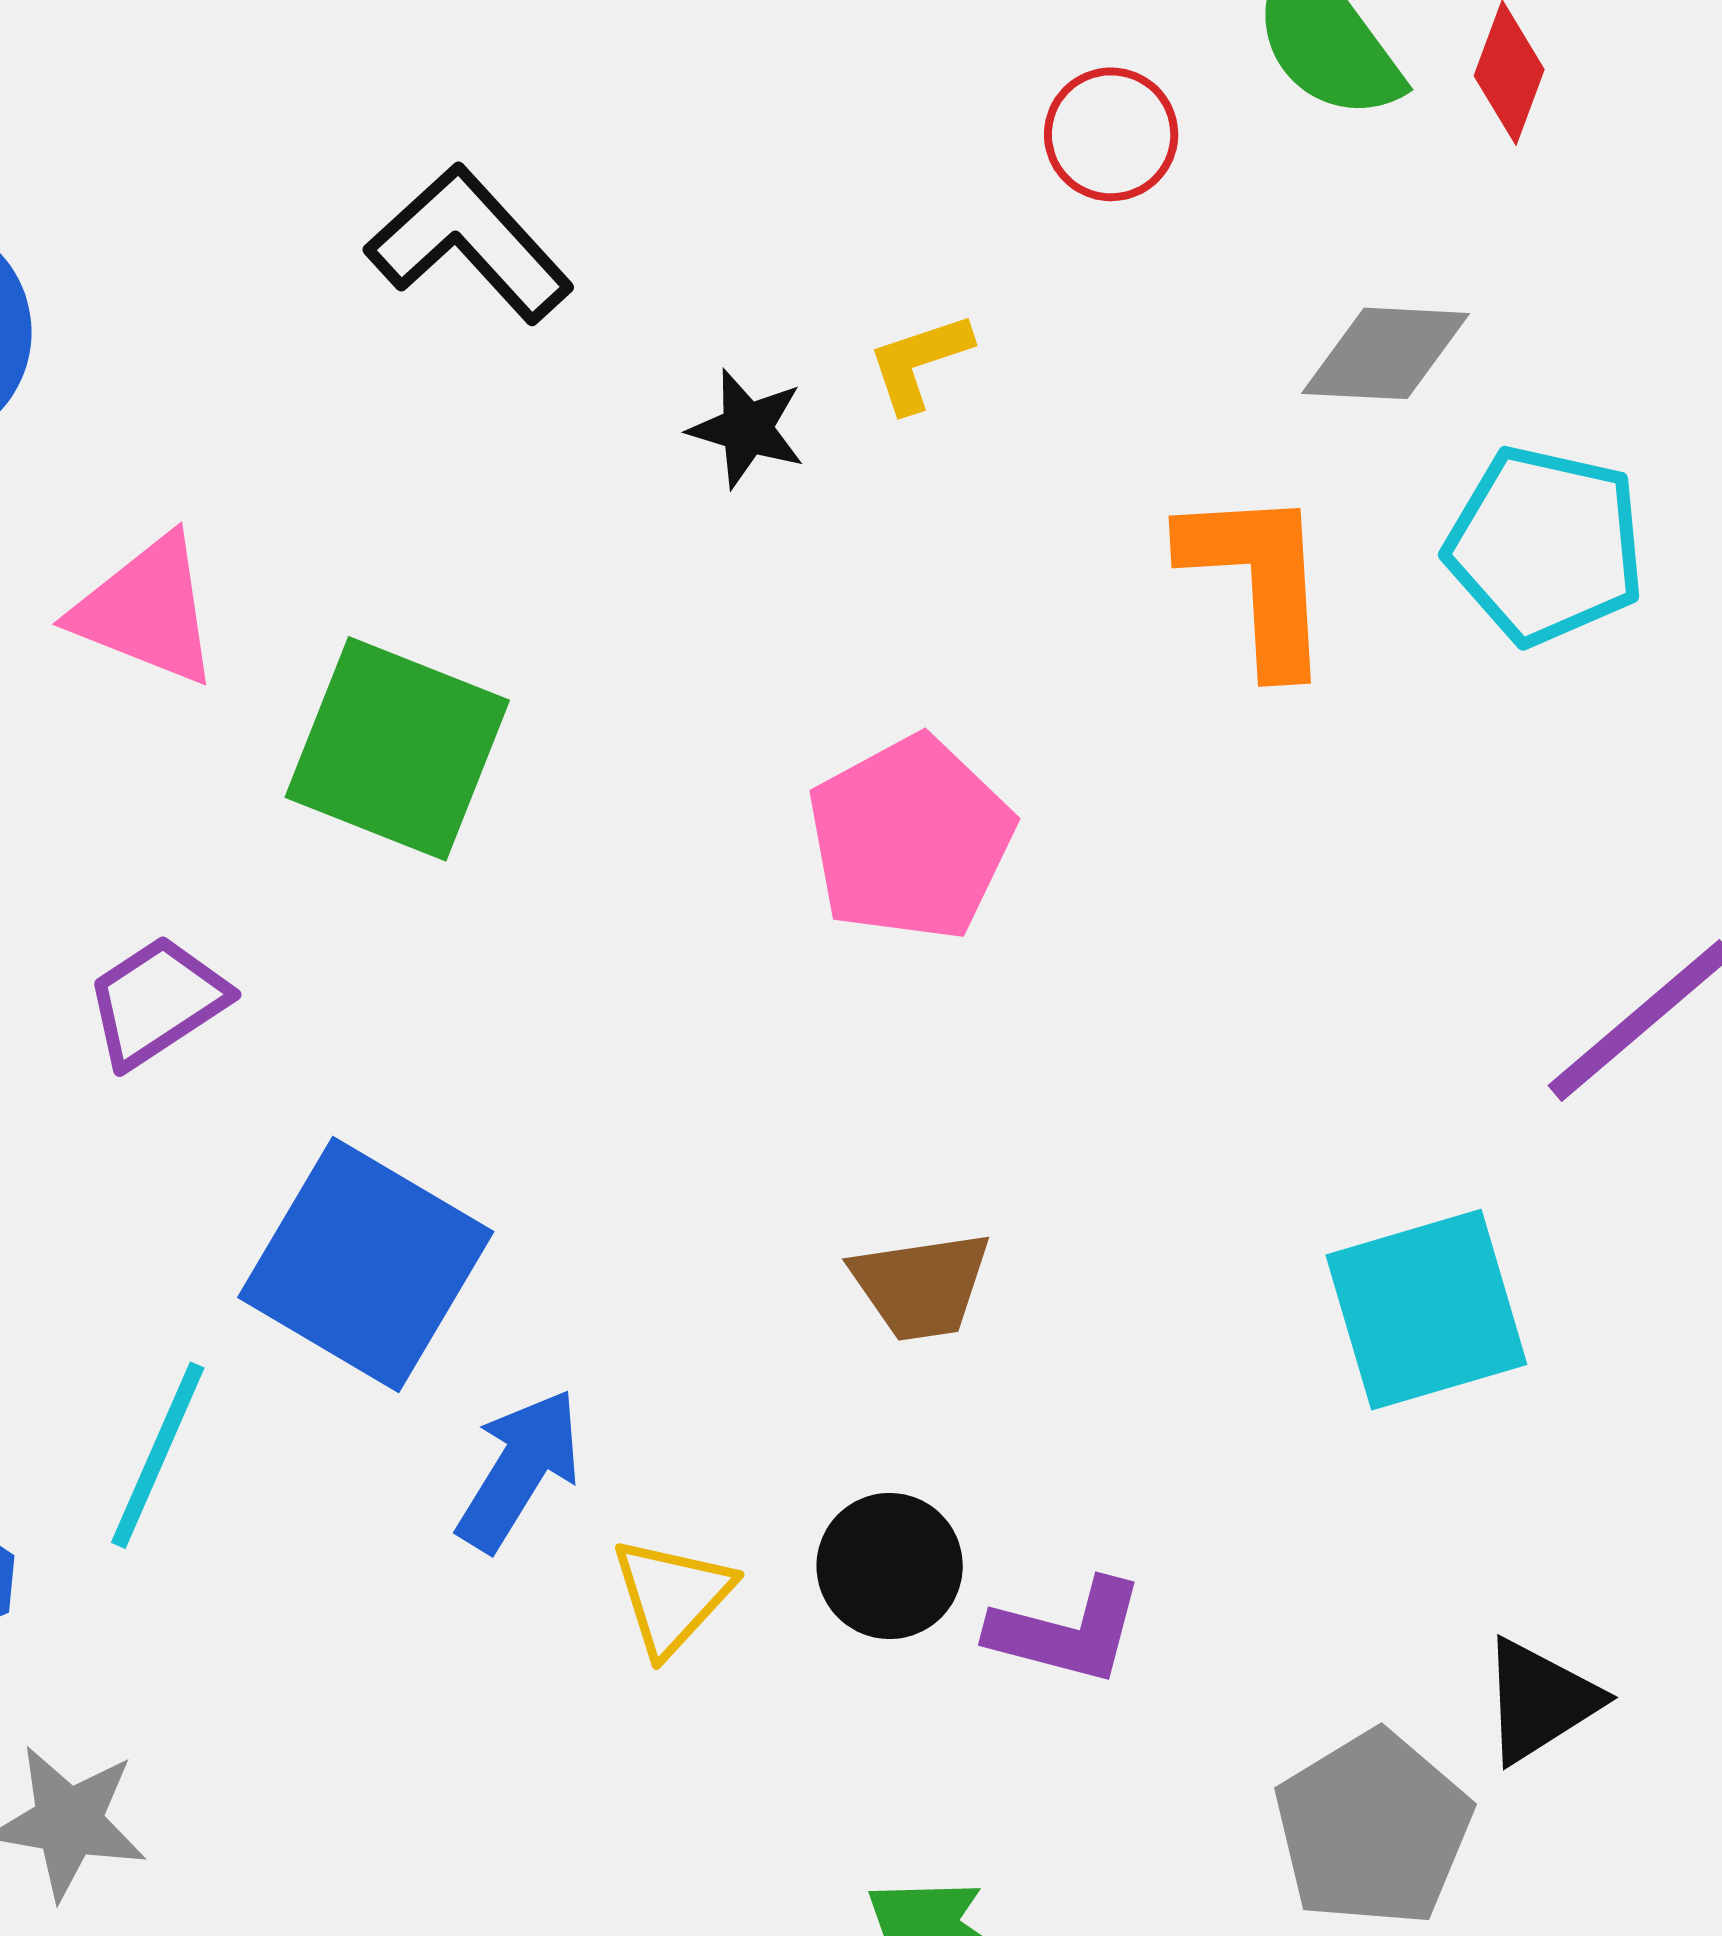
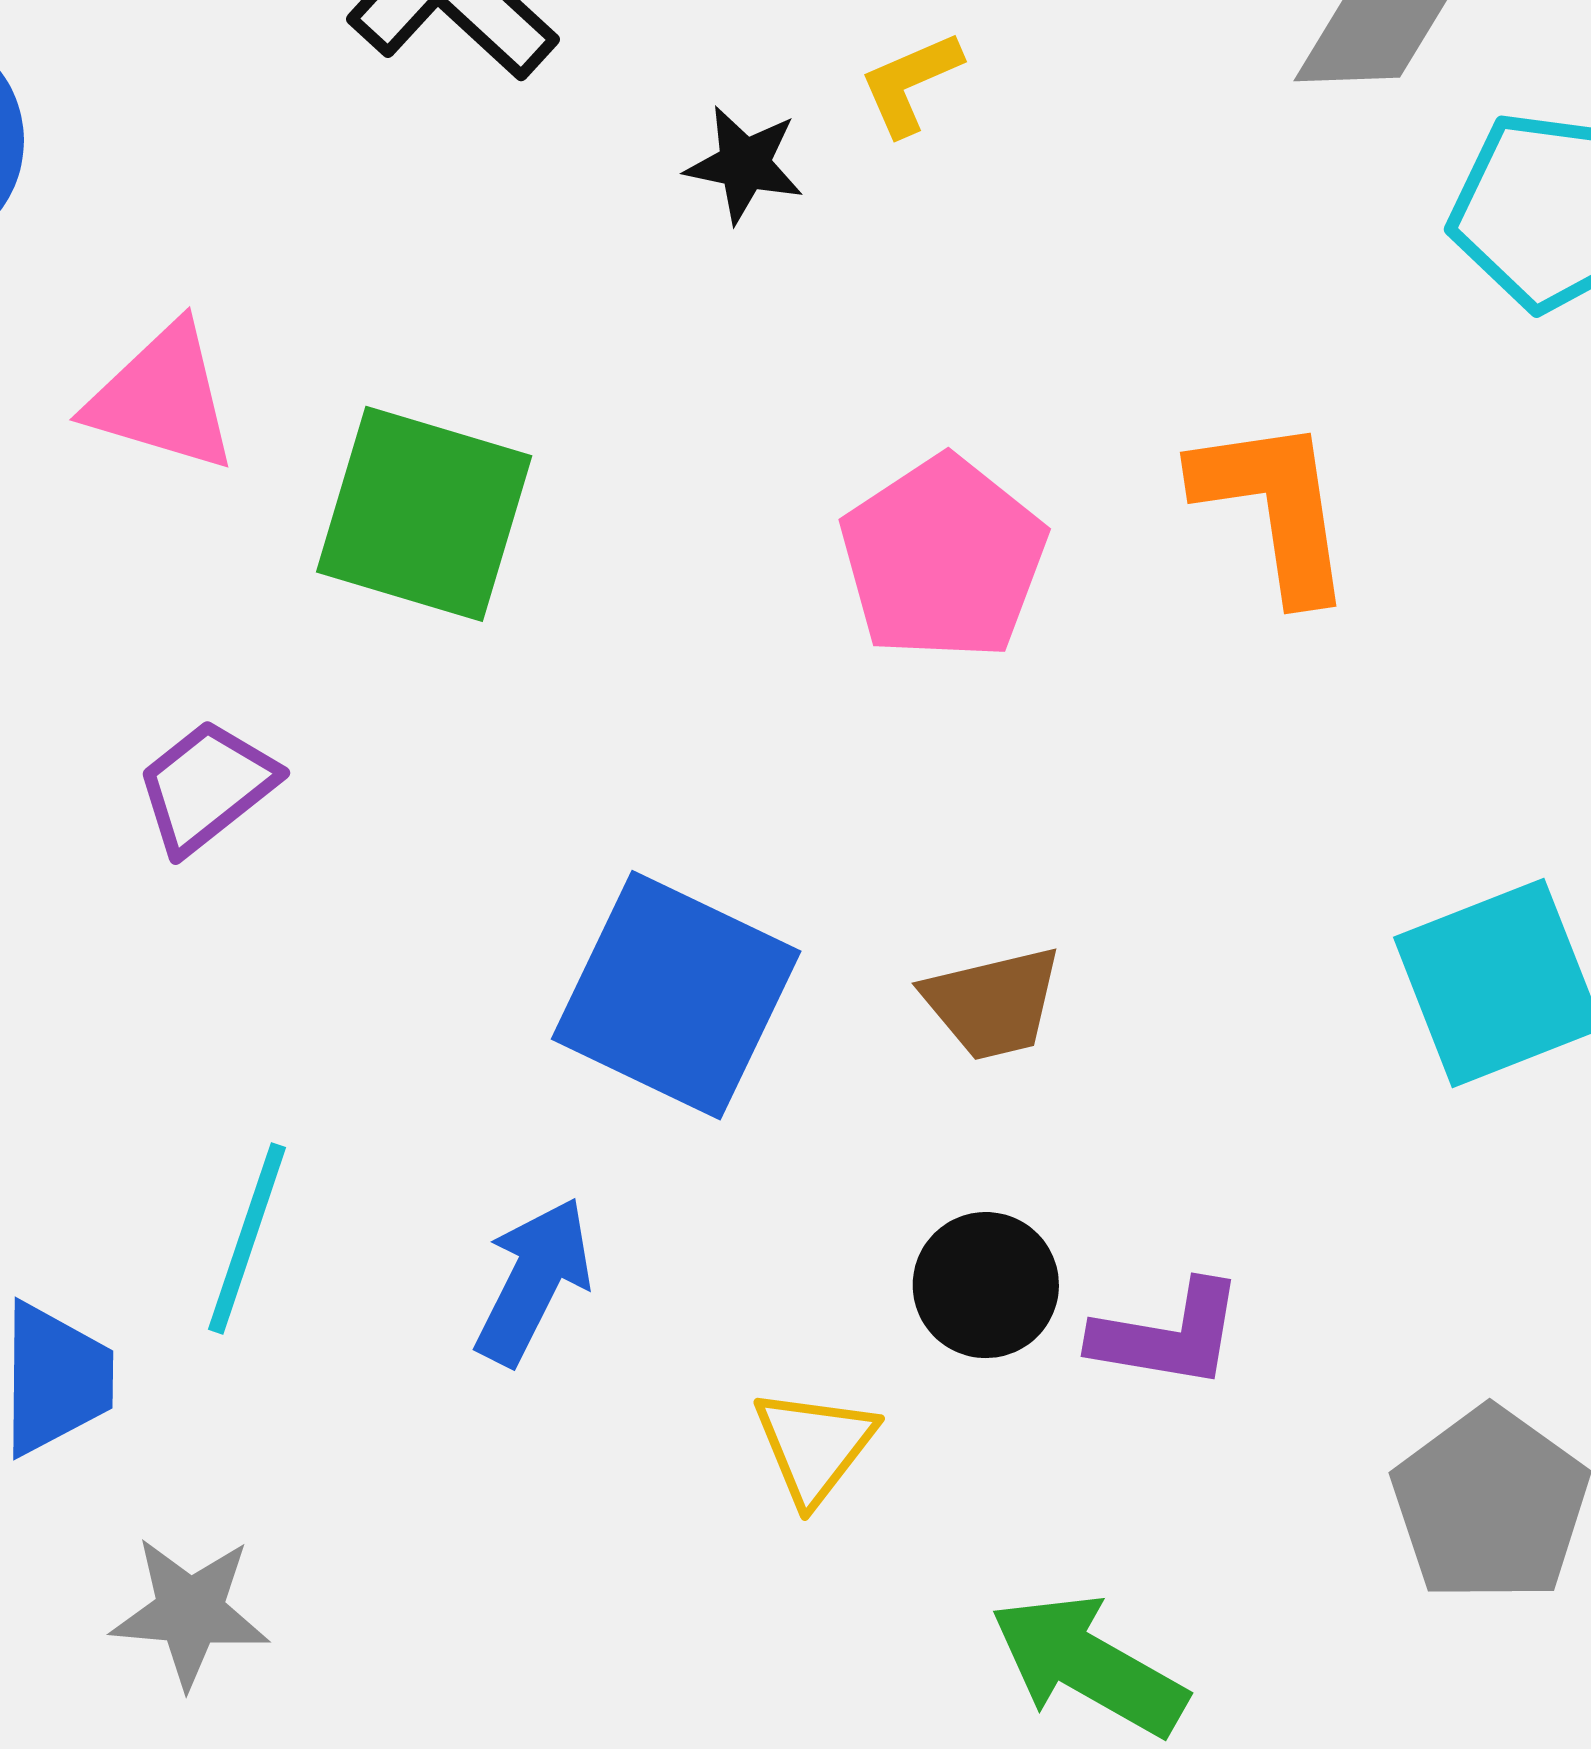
orange L-shape: (1258, 579) -> (1274, 508), moved
blue square: (366, 1265) -> (676, 995), moved
blue arrow: (519, 1470) -> (533, 1281), moved
yellow triangle: (672, 1596) -> (814, 1446), moved

